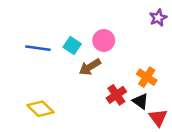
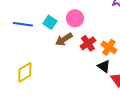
red cross: (116, 95) -> (88, 43), moved
yellow diamond: (40, 109) -> (25, 72), turned -75

